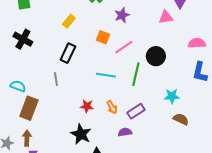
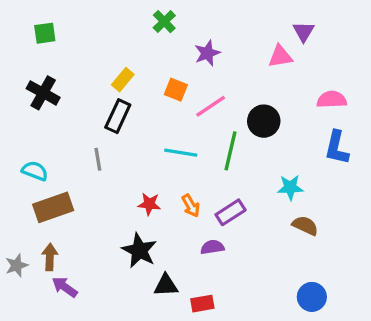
yellow rectangle: (69, 21) -> (123, 80), moved
brown rectangle: (29, 108) -> (53, 207), turned 50

